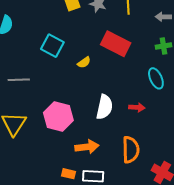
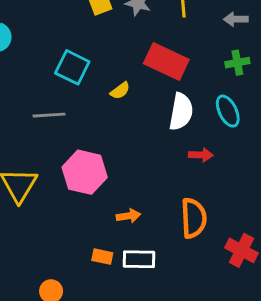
gray line: (19, 80) -> (49, 115), moved
white semicircle: (104, 107) -> (181, 112), moved
orange arrow: (87, 147) -> (128, 216), size x0.7

